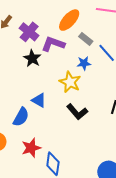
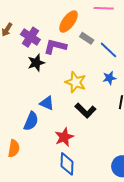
black star: (32, 58) -> (36, 63), turned 30
blue star: (84, 63) -> (109, 78), moved
red star: (31, 148) -> (64, 137), moved

